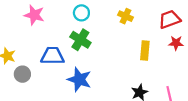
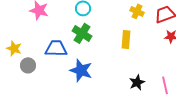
yellow cross: (126, 16) -> (137, 11), moved
yellow rectangle: (145, 50) -> (126, 39), moved

